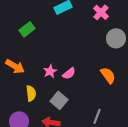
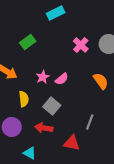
pink cross: (101, 12) -> (81, 45), moved
green rectangle: (27, 29) -> (28, 42), moved

